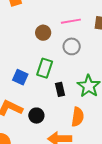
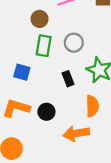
gray circle: (72, 46) -> (74, 43), moved
green rectangle: (45, 68) -> (44, 46), moved

